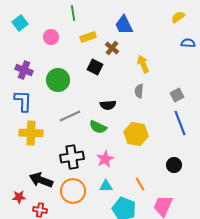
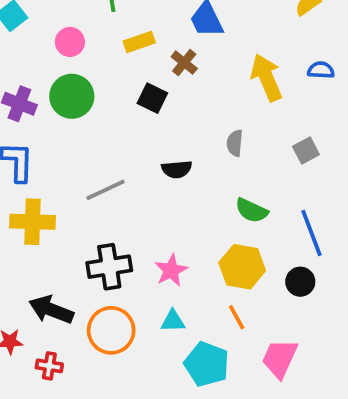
blue semicircle: (188, 43) -> (321, 70), moved
yellow arrow: (143, 64) -> (267, 78), moved, size x1.4
green circle: (58, 80) -> (72, 96), moved
blue line: (180, 123) -> (312, 233), moved
green semicircle: (98, 127) -> (252, 210), moved
yellow hexagon: (136, 134) -> (242, 267), moved

